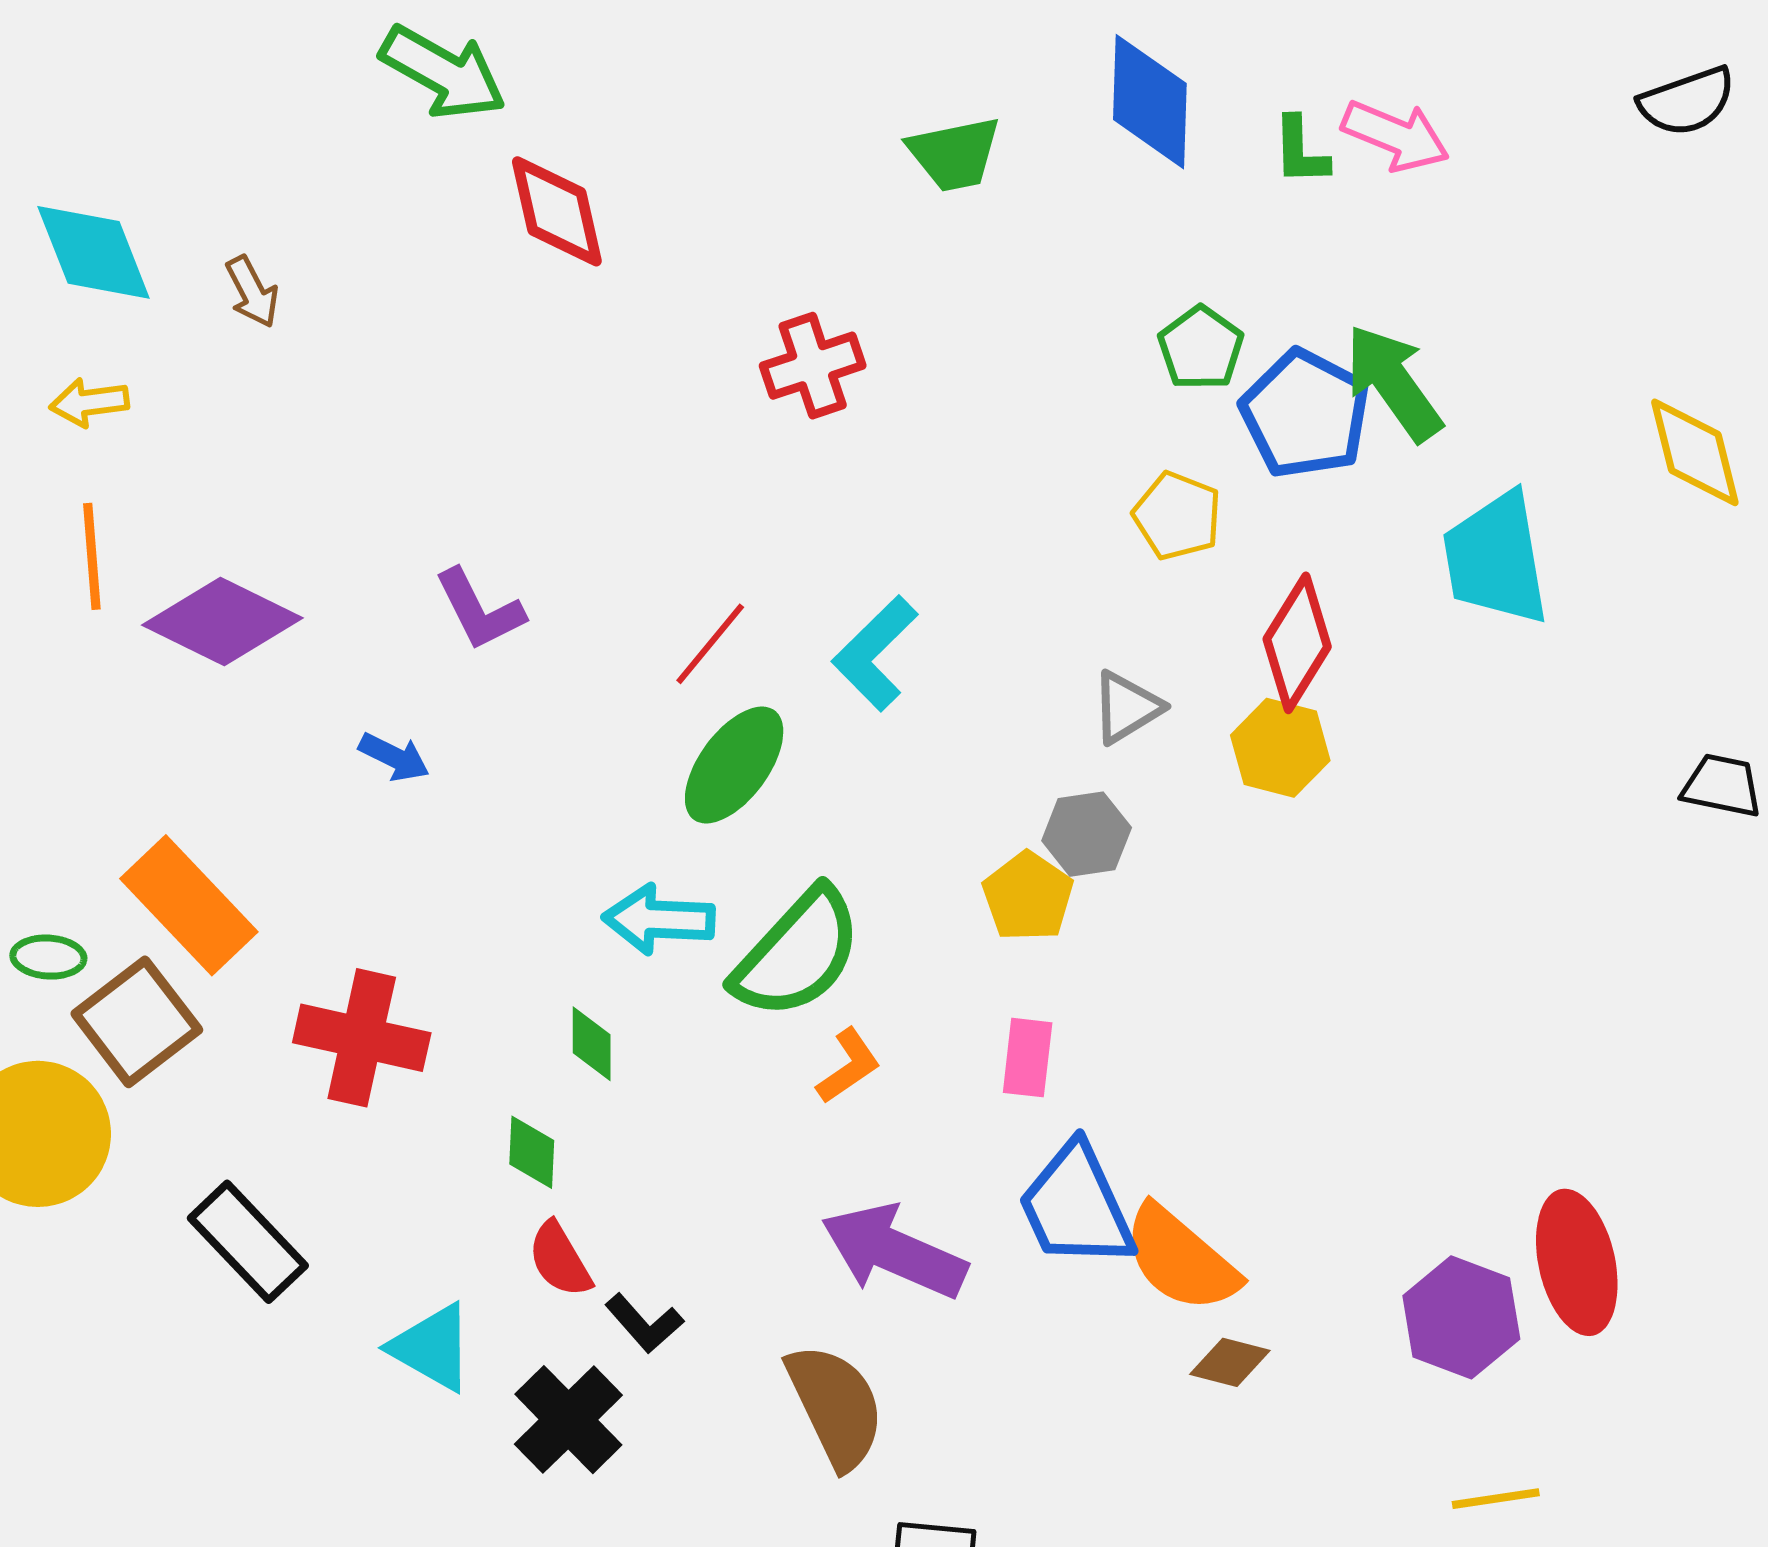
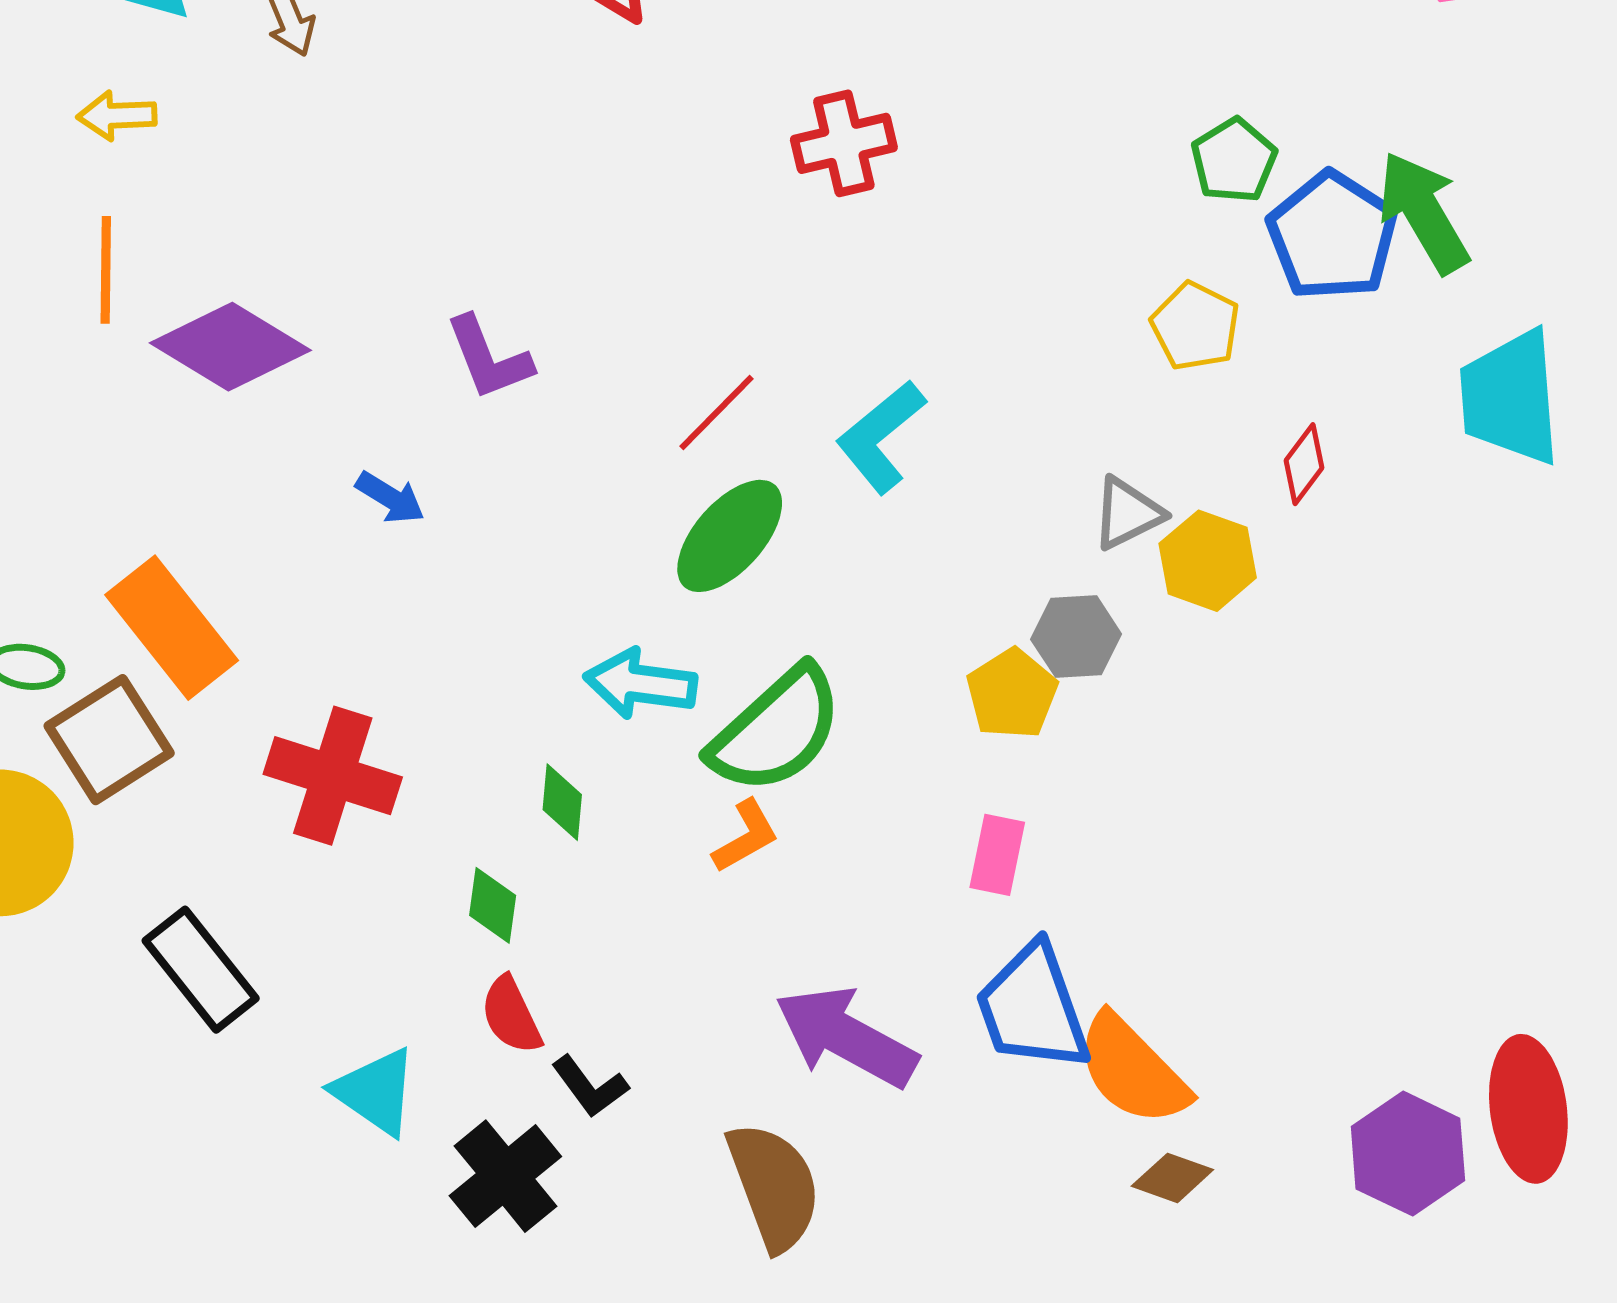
red diamond: (1297, 643) -> (1304, 464), size x0.6
yellow hexagon: (1280, 748) -> (1208, 561), moved
orange L-shape: (848, 1066) -> (746, 836), moved

